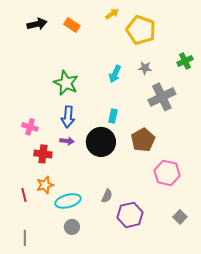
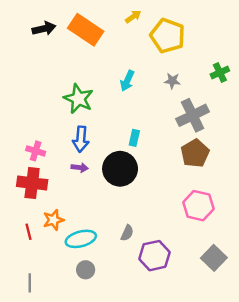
orange rectangle: (72, 25) -> (86, 30), size x1.8
cyan arrow: (115, 74) -> (127, 81), moved
brown pentagon: (143, 140) -> (195, 153), moved
red cross: (43, 154) -> (32, 183), moved, size x1.4
gray square: (180, 217) -> (214, 258), size x1.5

